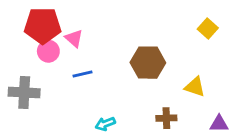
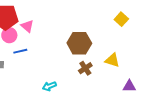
blue line: (83, 74) -> (20, 51), moved
brown cross: (166, 118) -> (85, 68), moved, turned -32

